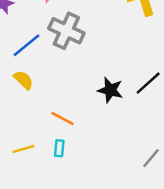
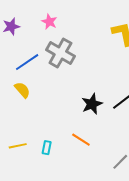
black star: (110, 90) -> (92, 104), turned 30
orange line: (63, 119) -> (81, 140), moved

